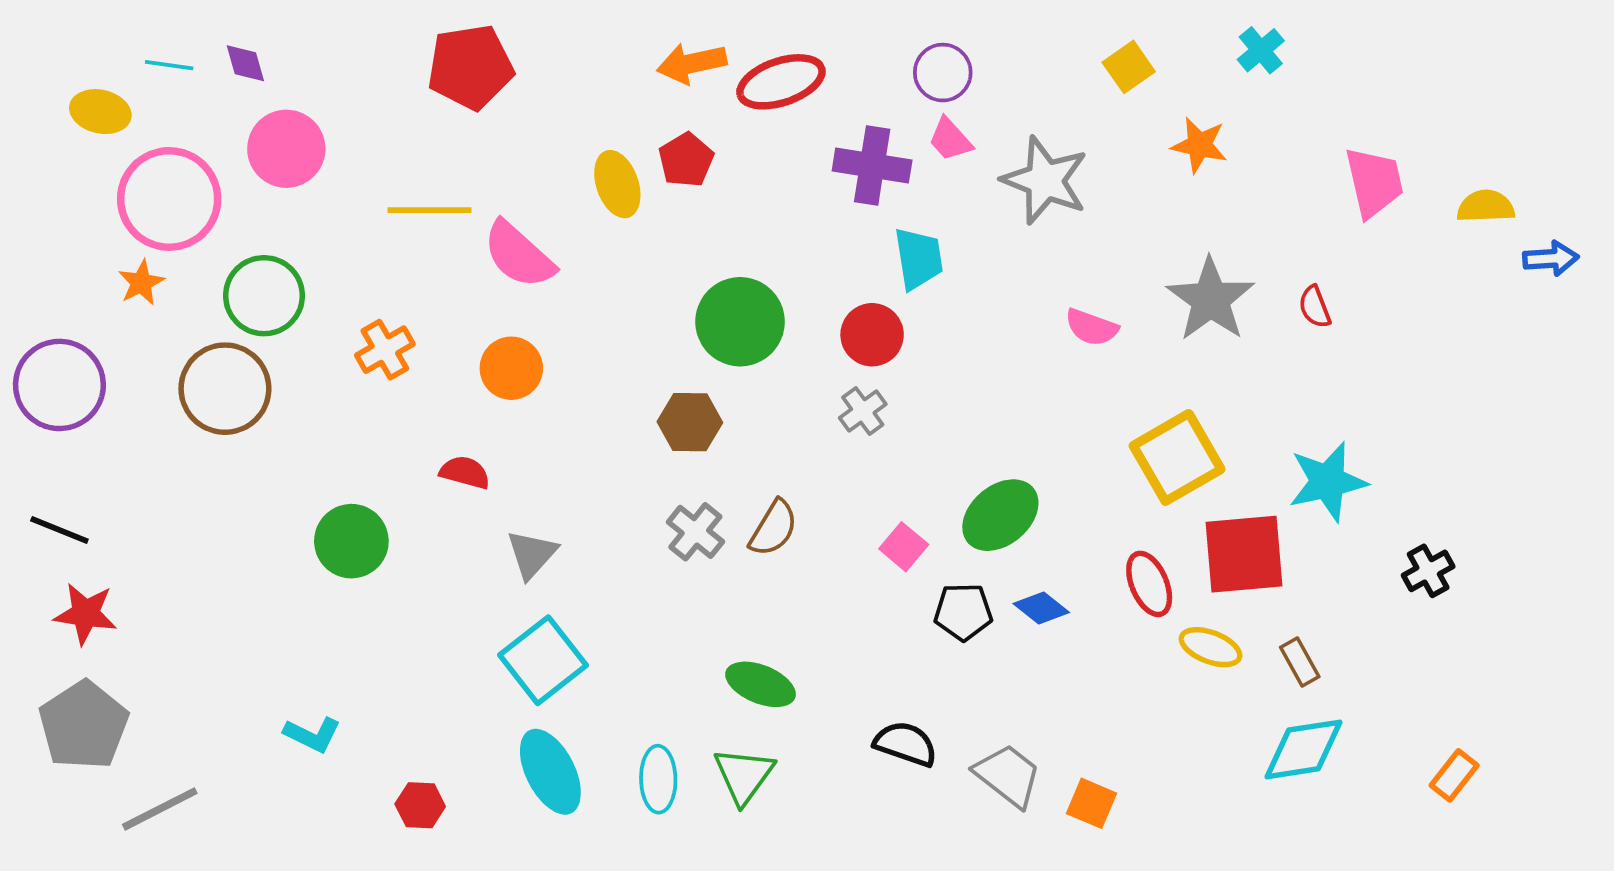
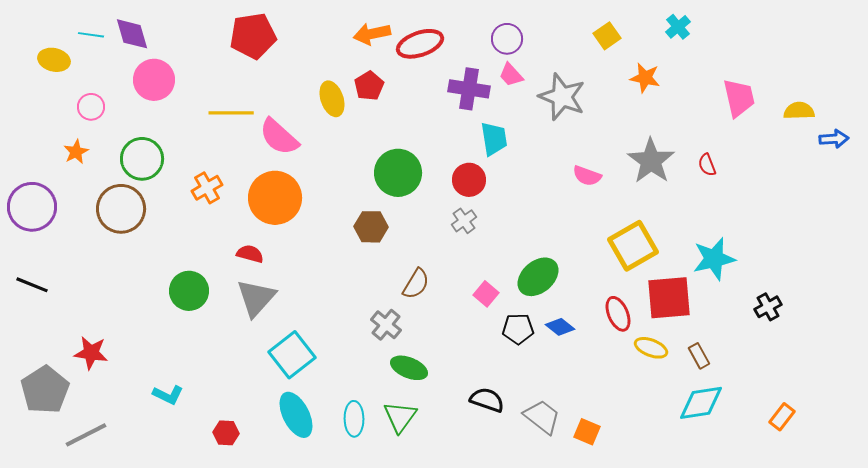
purple diamond: (245, 63) -> (132, 34), size x1.5
pink circle: (169, 199) -> (91, 107), size x0.5
orange circle: (511, 368) -> (275, 198), size x1.6
gray cross: (695, 532) -> (386, 325), moved
gray triangle: (532, 554) -> (256, 298), moved, size x1.4
red star: (85, 614) -> (91, 353), moved

